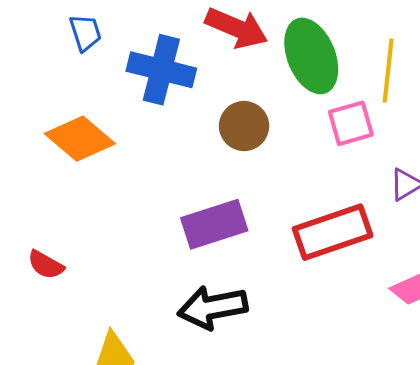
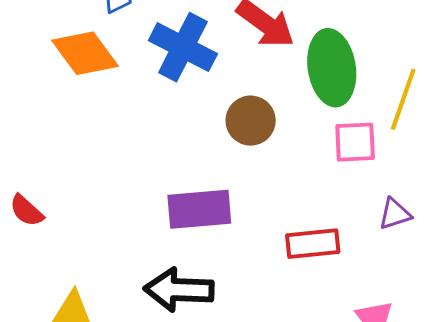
orange diamond: (80, 139) -> (85, 53), moved
red rectangle: (333, 232) -> (313, 244), size x0.7

